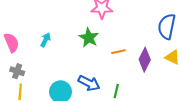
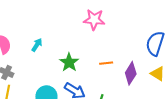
green star: (89, 38) -> (69, 62), moved

